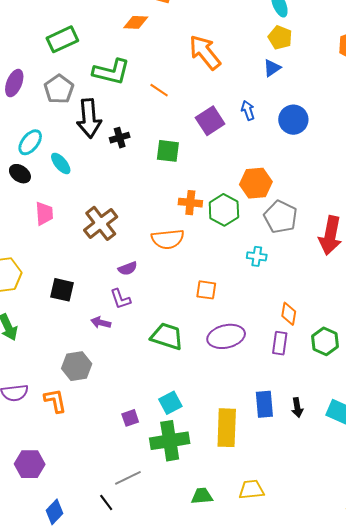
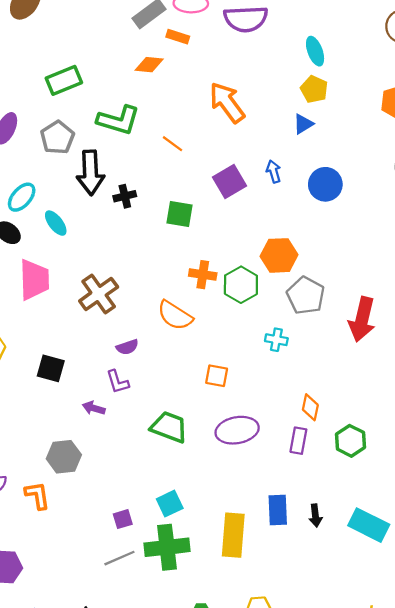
pink trapezoid: (44, 213) -> (34, 280), size x1.5
orange semicircle: (168, 239) -> (175, 315), turned 36
gray line: (128, 478) -> (119, 558), moved

